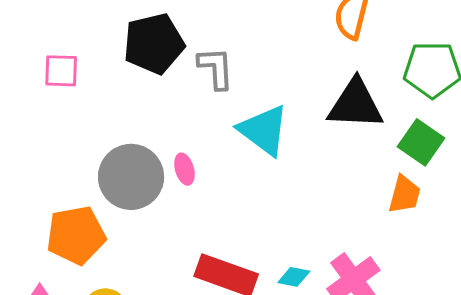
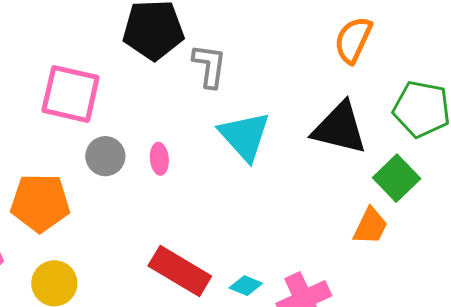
pink square: (61, 71) -> (71, 94), moved, size x1.6
gray circle: (131, 177) -> (105, 156), size x0.6

